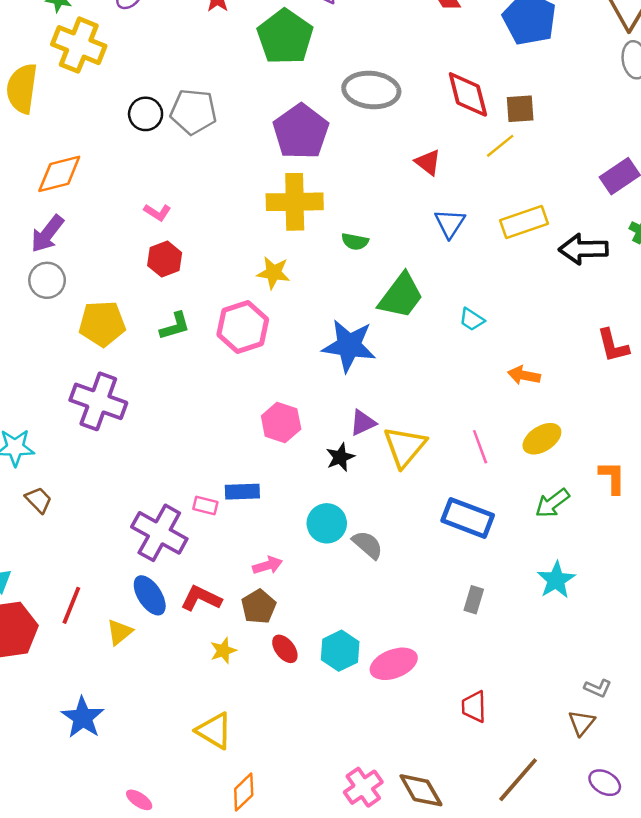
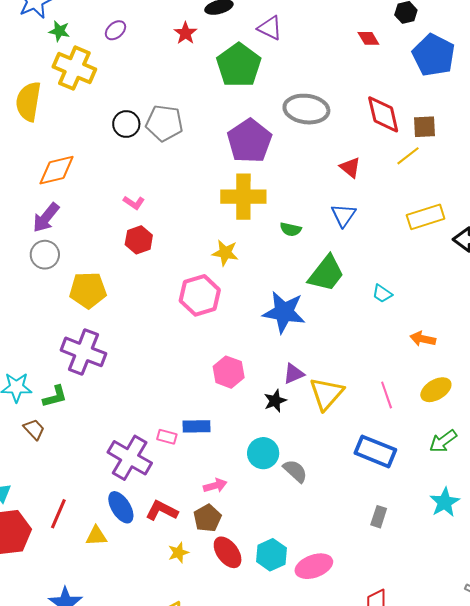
blue triangle: (450, 223) -> (344, 215), moved
green L-shape: (175, 326) -> (55, 396), moved
yellow triangle: (120, 632) -> (96, 536), turned 35
red ellipse: (285, 649) -> (228, 552), size x1.4

